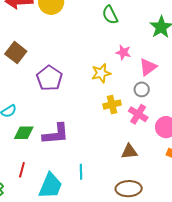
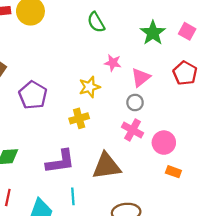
yellow cross: (112, 105) -> (79, 118), moved
purple L-shape: (56, 134) -> (60, 162), moved
brown triangle: (129, 152) -> (106, 166), moved, size x1.6

